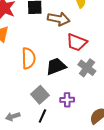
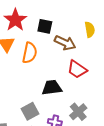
orange semicircle: (28, 58) -> (30, 53), moved
gray cross: (87, 68) -> (78, 112), moved

